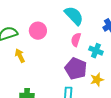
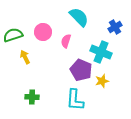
pink semicircle: (76, 40) -> (66, 41), moved
cyan cross: (96, 51) -> (101, 52), size x1.5

